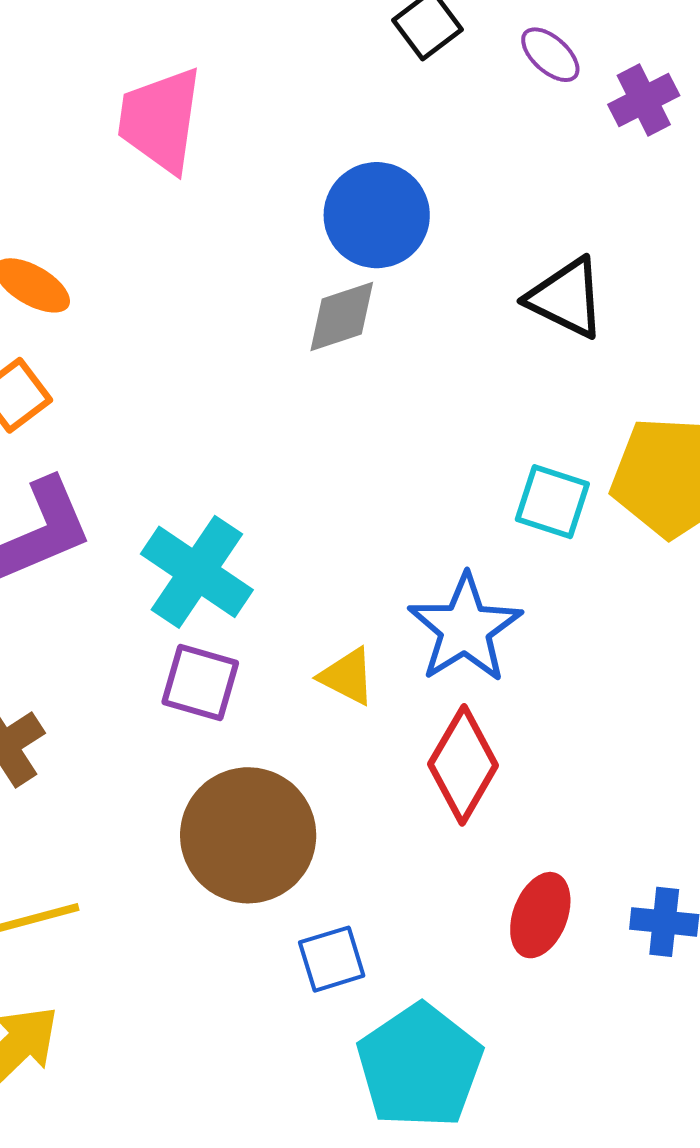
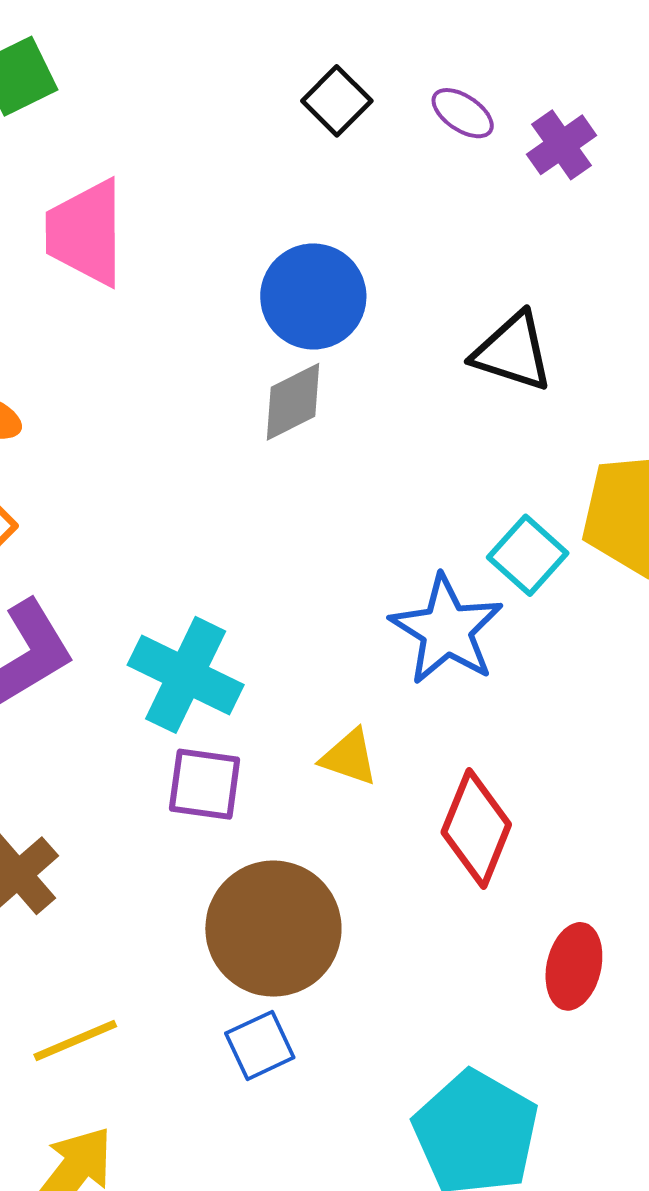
cyan square: (552, 502) -> (528, 555), turned 32
blue star: (465, 628) -> (447, 630), moved
blue square: (332, 959) -> (260, 1045), moved

